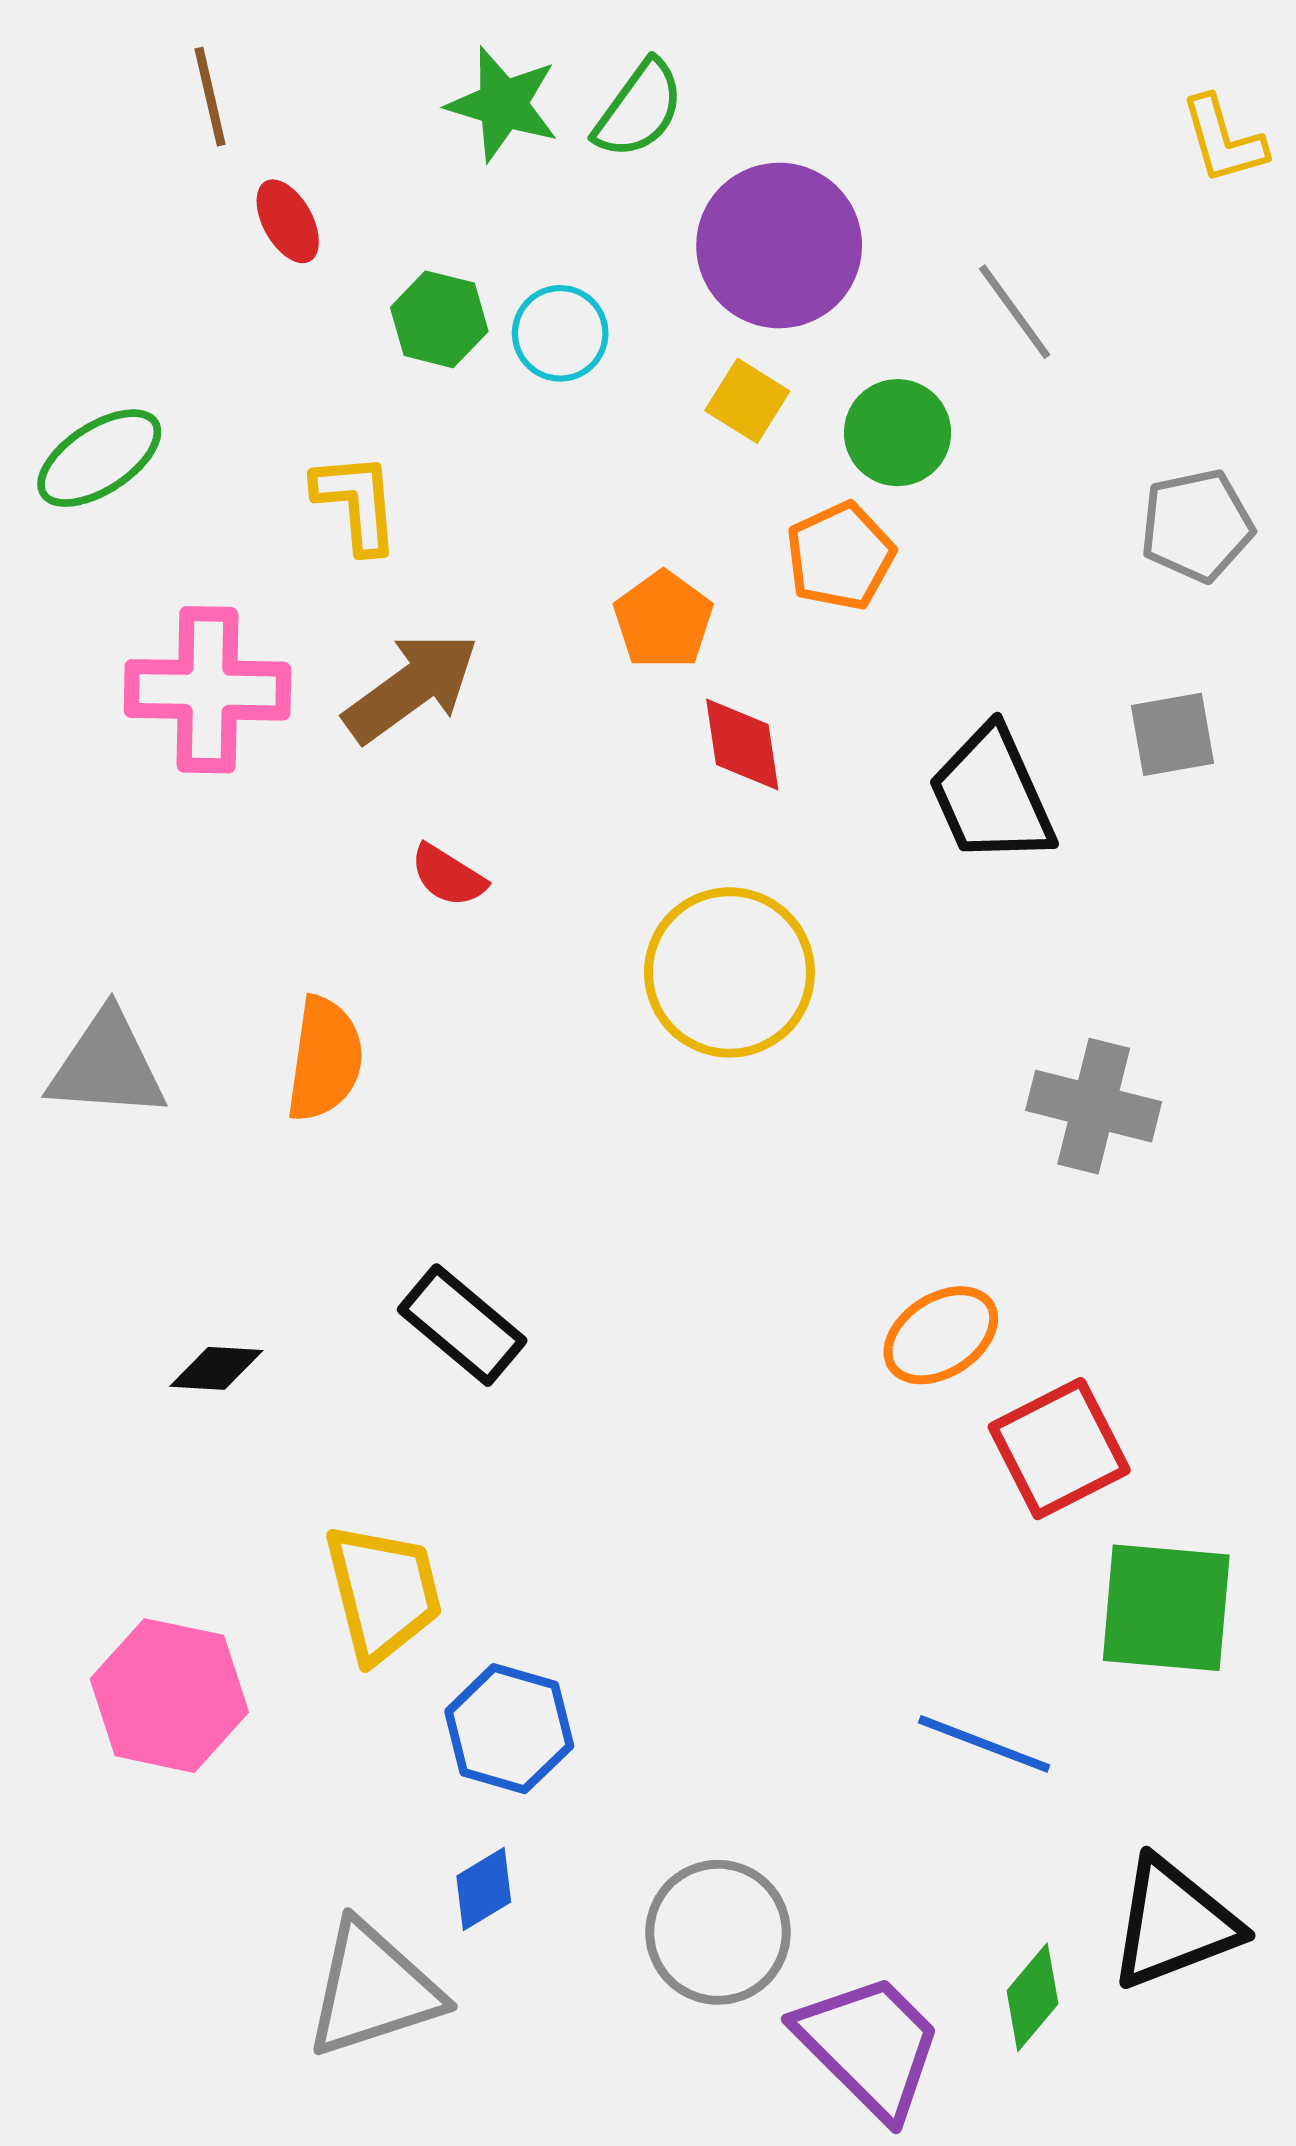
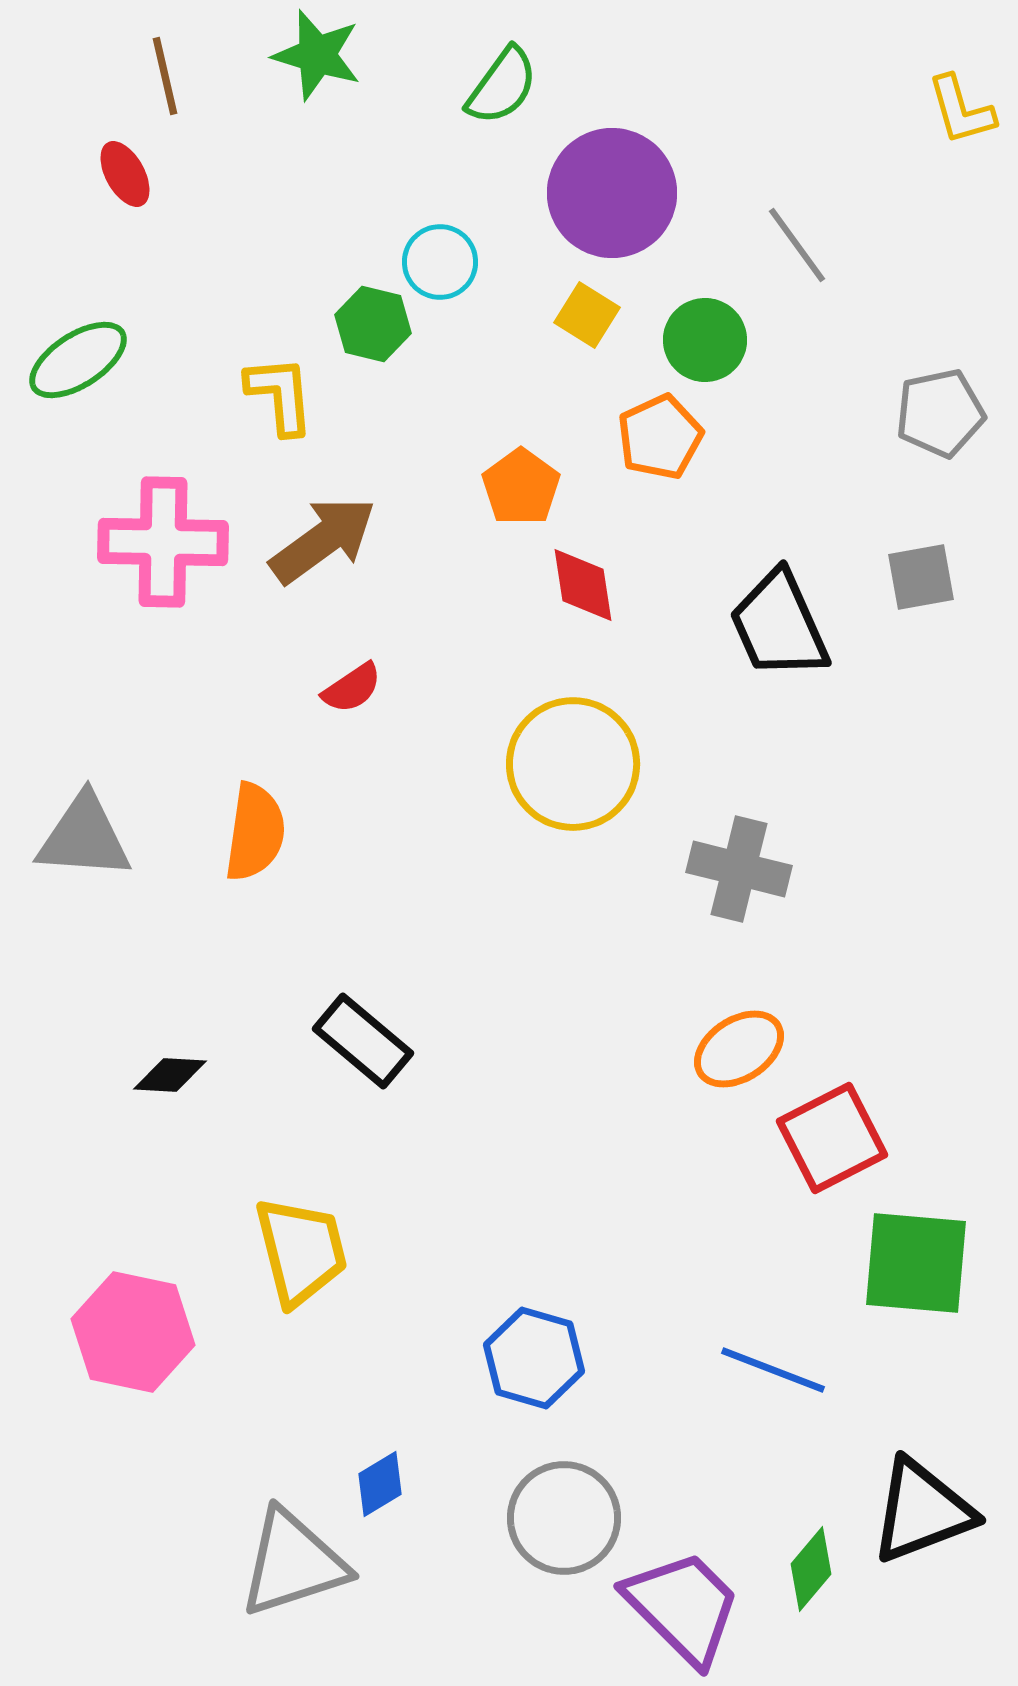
green star: (503, 104) -> (317, 55), moved
red ellipse: (288, 221) -> (125, 174), moved
green hexagon: (439, 319) -> (373, 324), moved
red semicircle: (448, 876) -> (352, 688), turned -66
gray cross: (1094, 1106) -> (739, 869), moved
blue hexagon: (509, 1729) -> (534, 1358), moved

